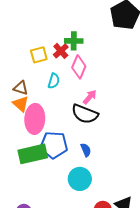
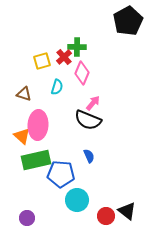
orange triangle: (21, 104) -> (22, 136), moved
blue pentagon: (54, 145) -> (61, 174), moved
cyan circle: (80, 179) -> (77, 200), moved

